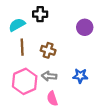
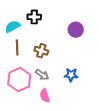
gray arrow: (49, 76) -> (42, 75), turned -152

